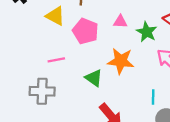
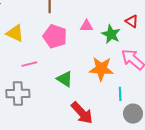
yellow triangle: (55, 16) -> (15, 33), moved
orange star: (121, 61) -> (101, 69), moved

